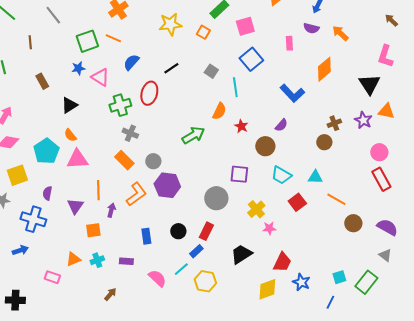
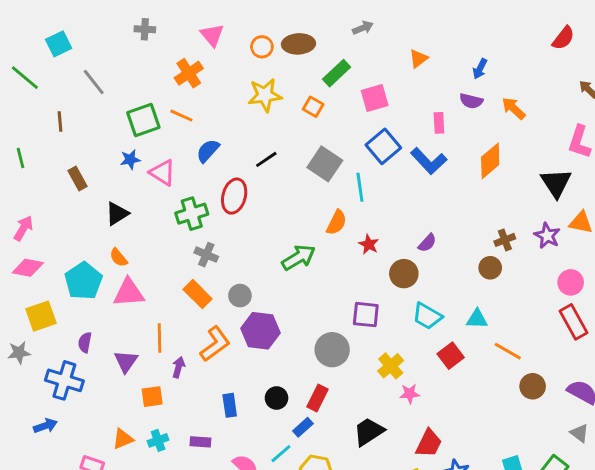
gray square: (211, 71) -> (325, 164), size x1.6
blue L-shape: (292, 93) -> (429, 161), moved

